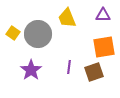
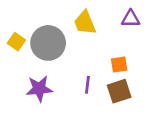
orange square: (104, 47) -> (119, 65), moved, size x0.6
purple star: (31, 70) -> (39, 89), turned 30

